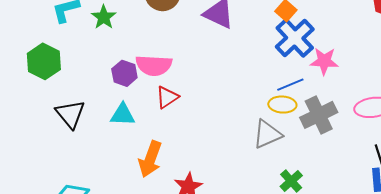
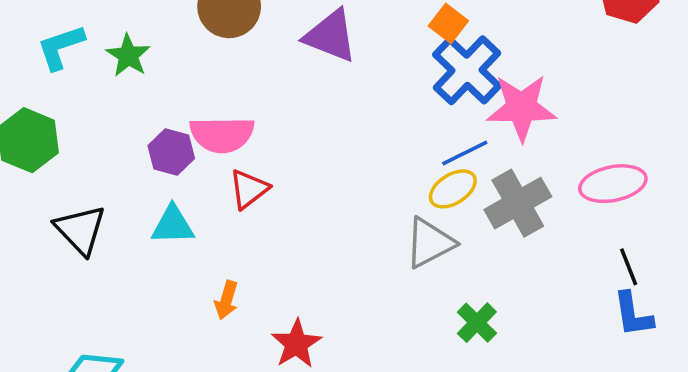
pink star: (324, 61) -> (521, 108), size x1.4
yellow ellipse: (282, 105) -> (453, 189), turned -32
orange arrow: (150, 159) -> (226, 300), size x0.6

